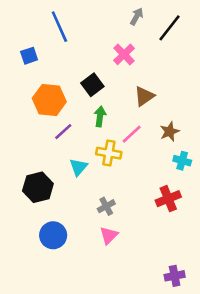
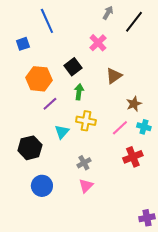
pink line: (132, 134) -> (120, 128), moved
purple cross: (175, 276) -> (147, 218), moved

